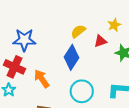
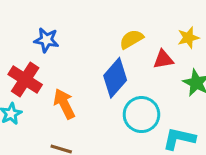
blue star: (24, 40) -> (46, 40), size x0.7
cyan circle: (82, 91) -> (141, 115), moved

